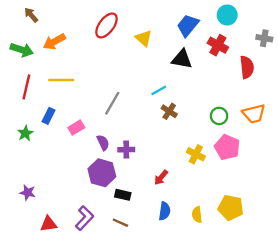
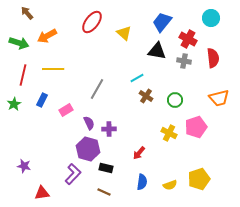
cyan circle: (227, 15) -> (211, 18), moved
gray cross: (264, 38) -> (184, 61), moved
green circle: (219, 116) -> (175, 100), moved
green star: (25, 133) -> (14, 104), moved
pink pentagon: (227, 147) -> (196, 127), turned 30
yellow pentagon: (231, 208) -> (199, 179), turned -30
yellow semicircle: (197, 215) -> (170, 185), turned -104
purple L-shape: (84, 218) -> (73, 174), moved

